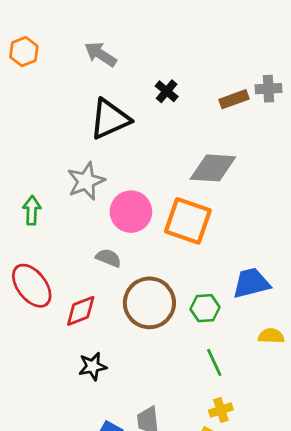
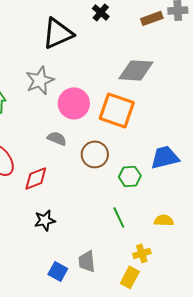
brown circle: (149, 303) -> (95, 154), moved, size x0.7
yellow semicircle: (271, 336) -> (164, 220), moved
green line: (214, 362) -> (119, 217), moved

